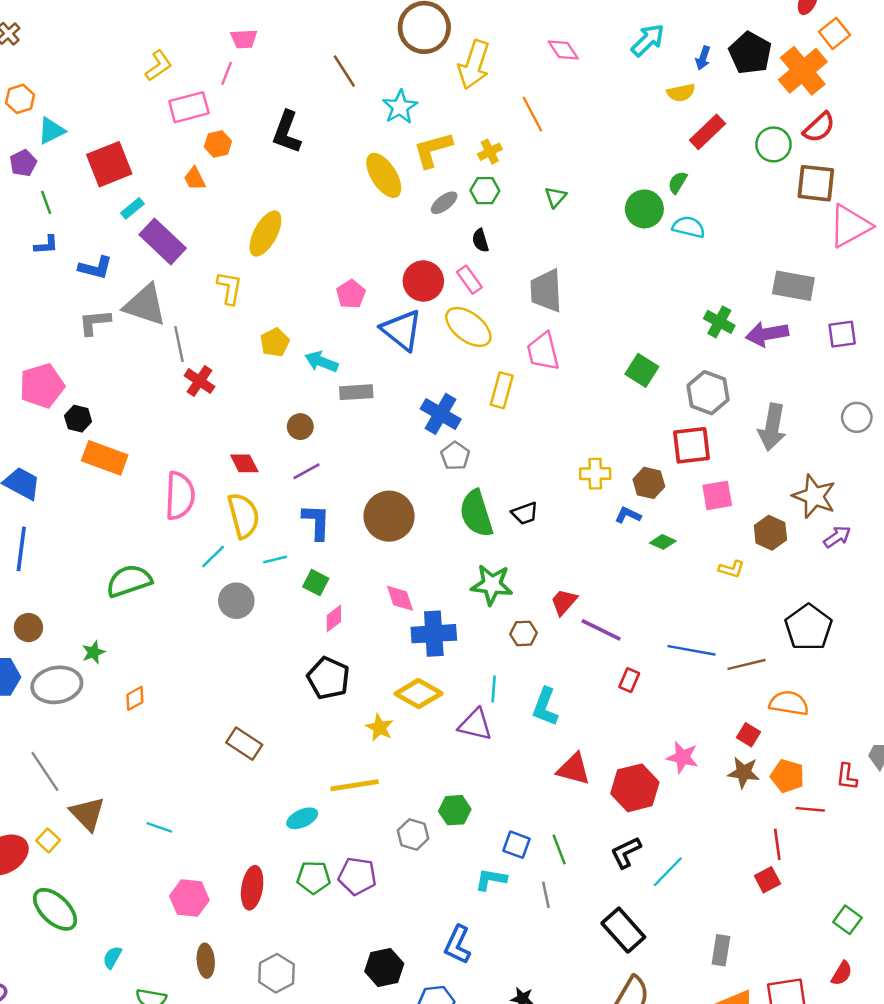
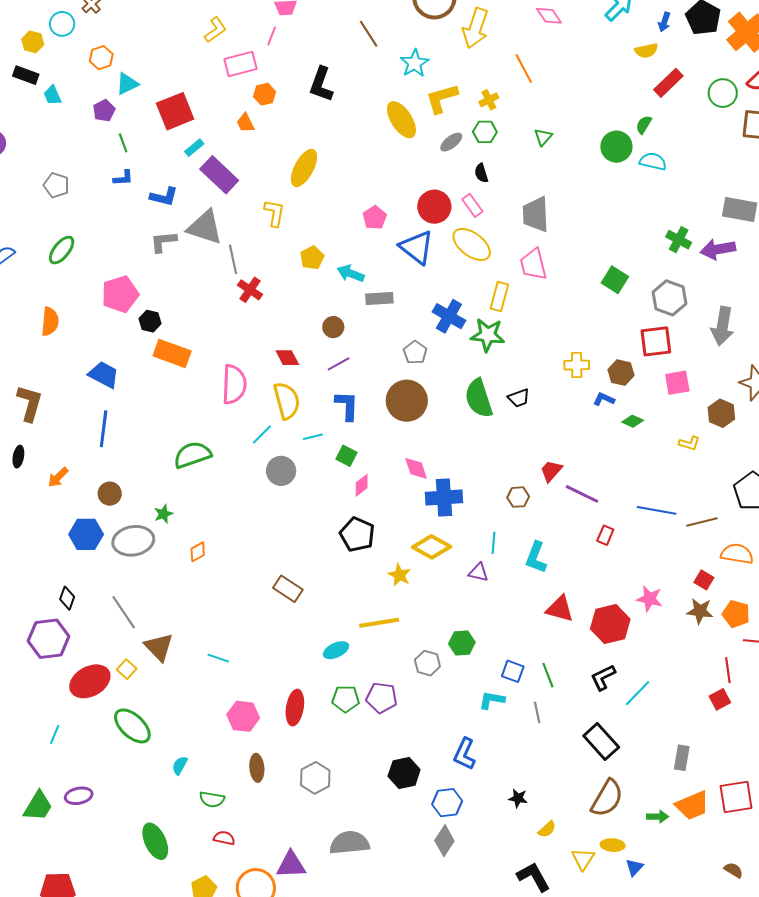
gray pentagon: (455, 456) -> (415, 352), moved
green star: (492, 585) -> (488, 335), moved
purple triangle: (475, 725) -> (479, 572), size x0.7

